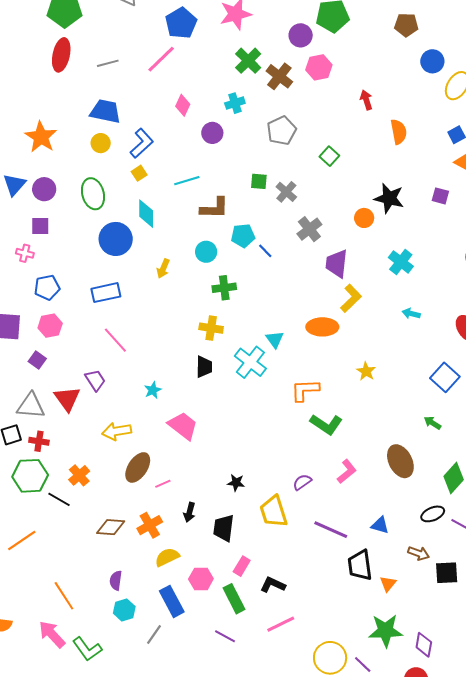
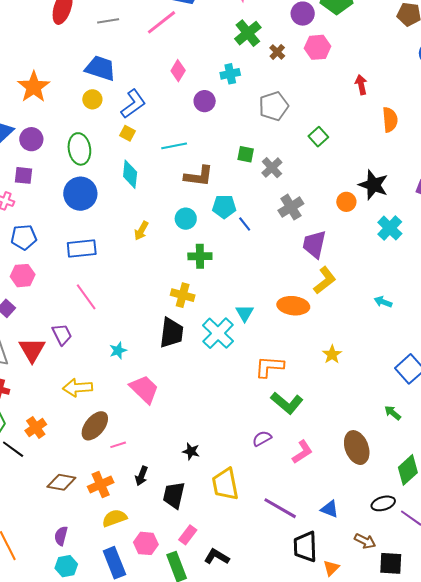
brown cross: (279, 76) -> (277, 52), size x0.6
yellow square: (139, 173) -> (127, 133), turned -35
blue circle: (116, 239) -> (80, 194), moved
cyan cross: (401, 262) -> (390, 228), moved
black trapezoid: (204, 367) -> (171, 333), size x1.4
purple semicircle: (302, 482) -> (262, 438), moved

